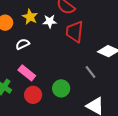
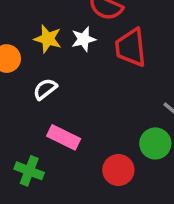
green circle: (61, 88) -> (155, 143), moved
red circle: (33, 95) -> (118, 170), moved

